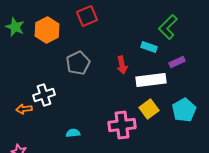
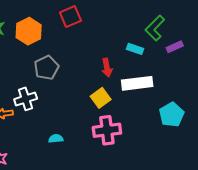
purple rectangle: (177, 62) -> (175, 47), moved
gray pentagon: (78, 63) -> (46, 68), moved
yellow square: (149, 109) -> (101, 98), moved

